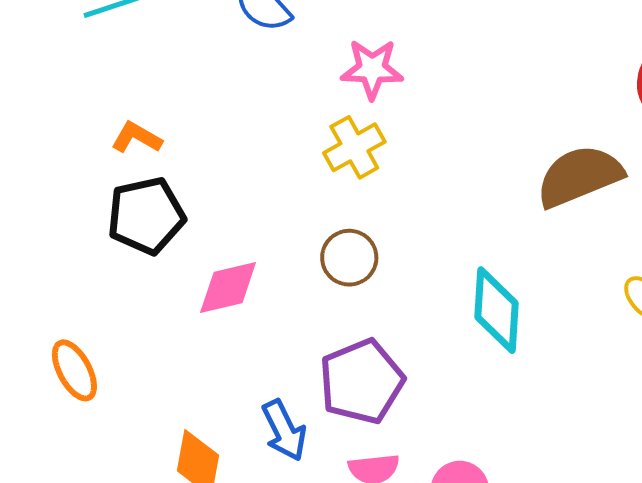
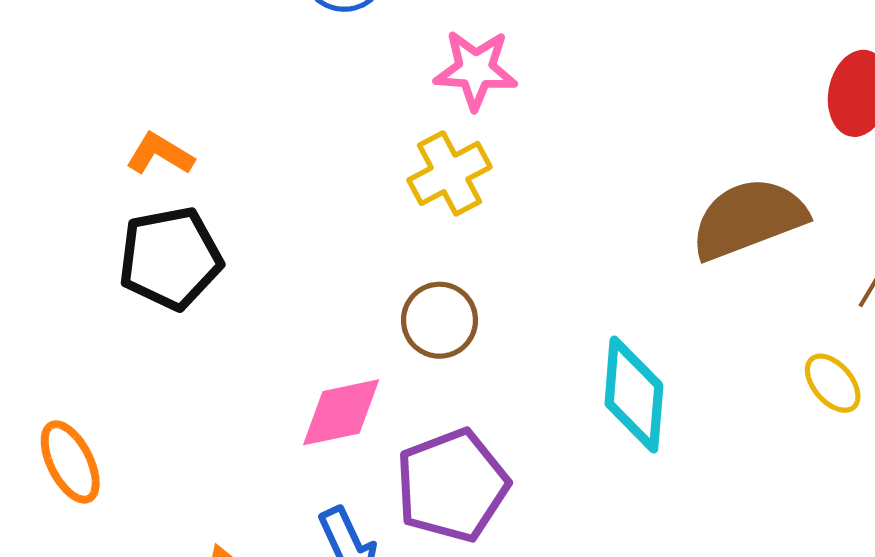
pink diamond: (228, 287) -> (341, 412), moved

